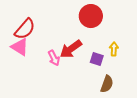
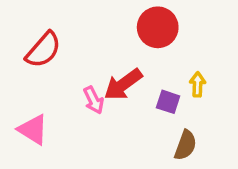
pink triangle: (20, 47) -> (33, 130), moved

